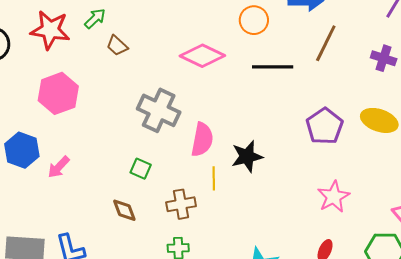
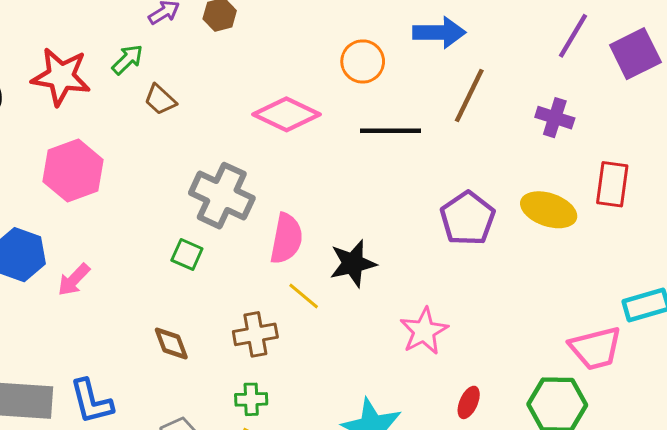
green square: (141, 169) -> (187, 254), moved
yellow line: (214, 178) -> (304, 296), turned -50
pink star: (334, 197) -> (424, 331), moved

